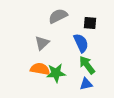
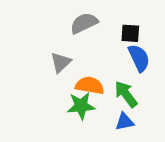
blue semicircle: (81, 43) -> (139, 58), moved
orange semicircle: (40, 69) -> (90, 85), moved

